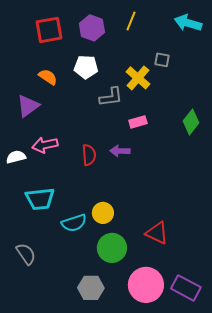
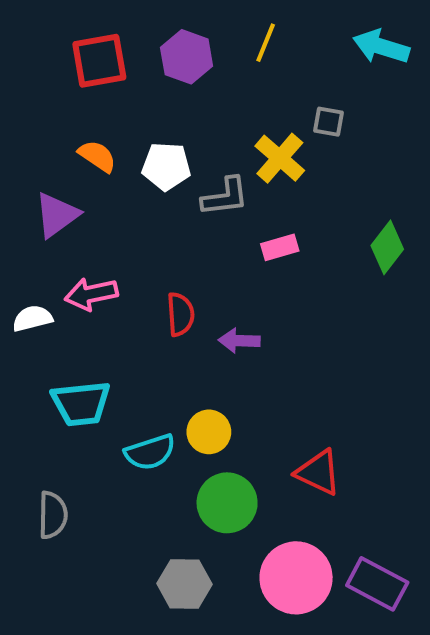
white pentagon: (86, 67) -> (166, 166), moved
purple arrow: (120, 151) -> (239, 341), moved
gray semicircle: (26, 254) -> (53, 515), turned 35

